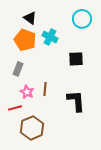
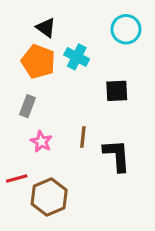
brown line: (45, 89) -> (83, 137), moved
red line: (15, 108) -> (17, 179), moved

